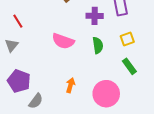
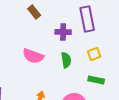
green rectangle: (129, 66) -> (96, 80), turned -42

